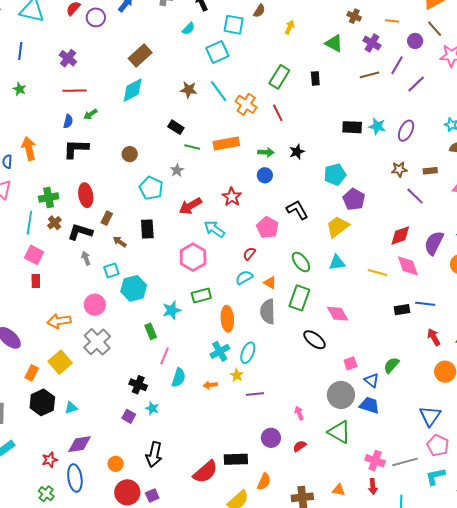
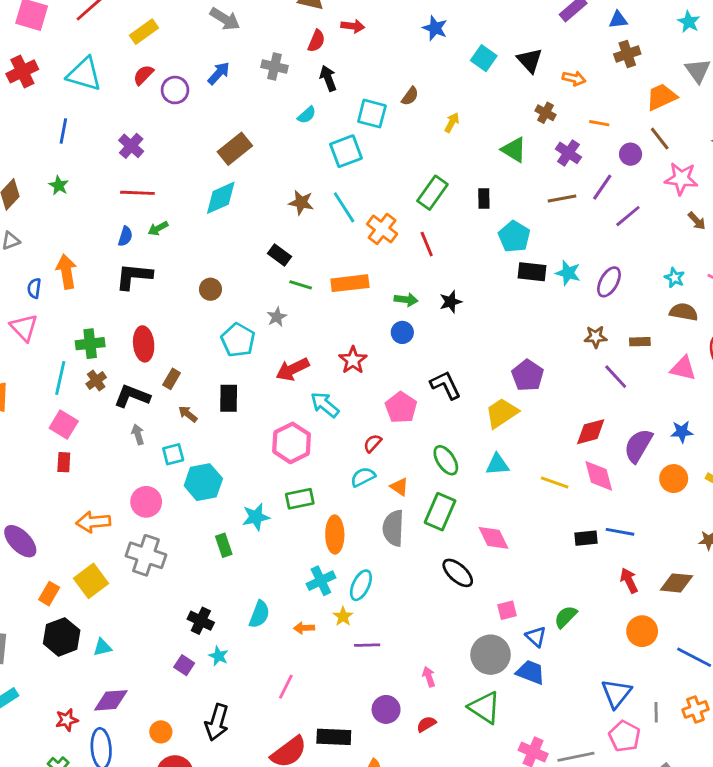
cyan pentagon: (335, 174) -> (514, 237), moved, turned -30
gray cross: (97, 342) -> (146, 555), turned -32
pink line: (165, 356) -> (286, 687), moved

